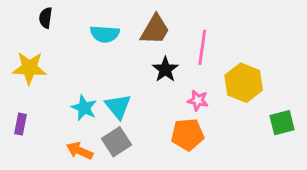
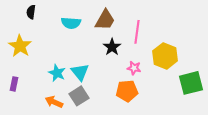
yellow star: (29, 68) -> (20, 46), turned 30
green square: (282, 123) -> (191, 83), size x1.4

